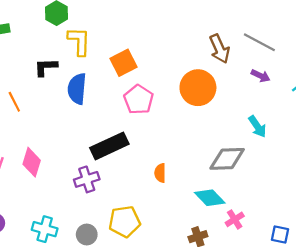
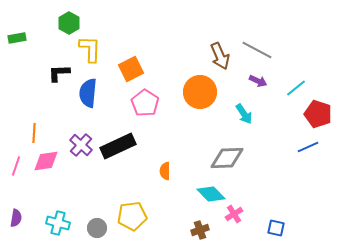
orange line: (14, 102) -> (34, 133), moved, turned 30
cyan arrow: (257, 127) -> (244, 114), moved
pink diamond: (32, 162) -> (46, 161), turned 64
purple cross: (87, 179) -> (81, 145), moved, turned -30

